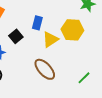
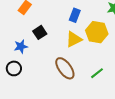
blue rectangle: (37, 23) -> (75, 15), moved
green line: (84, 78) -> (97, 73), moved

